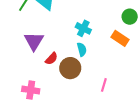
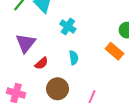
cyan cross: (83, 28) -> (68, 26), moved
brown circle: (70, 68) -> (58, 89), moved

